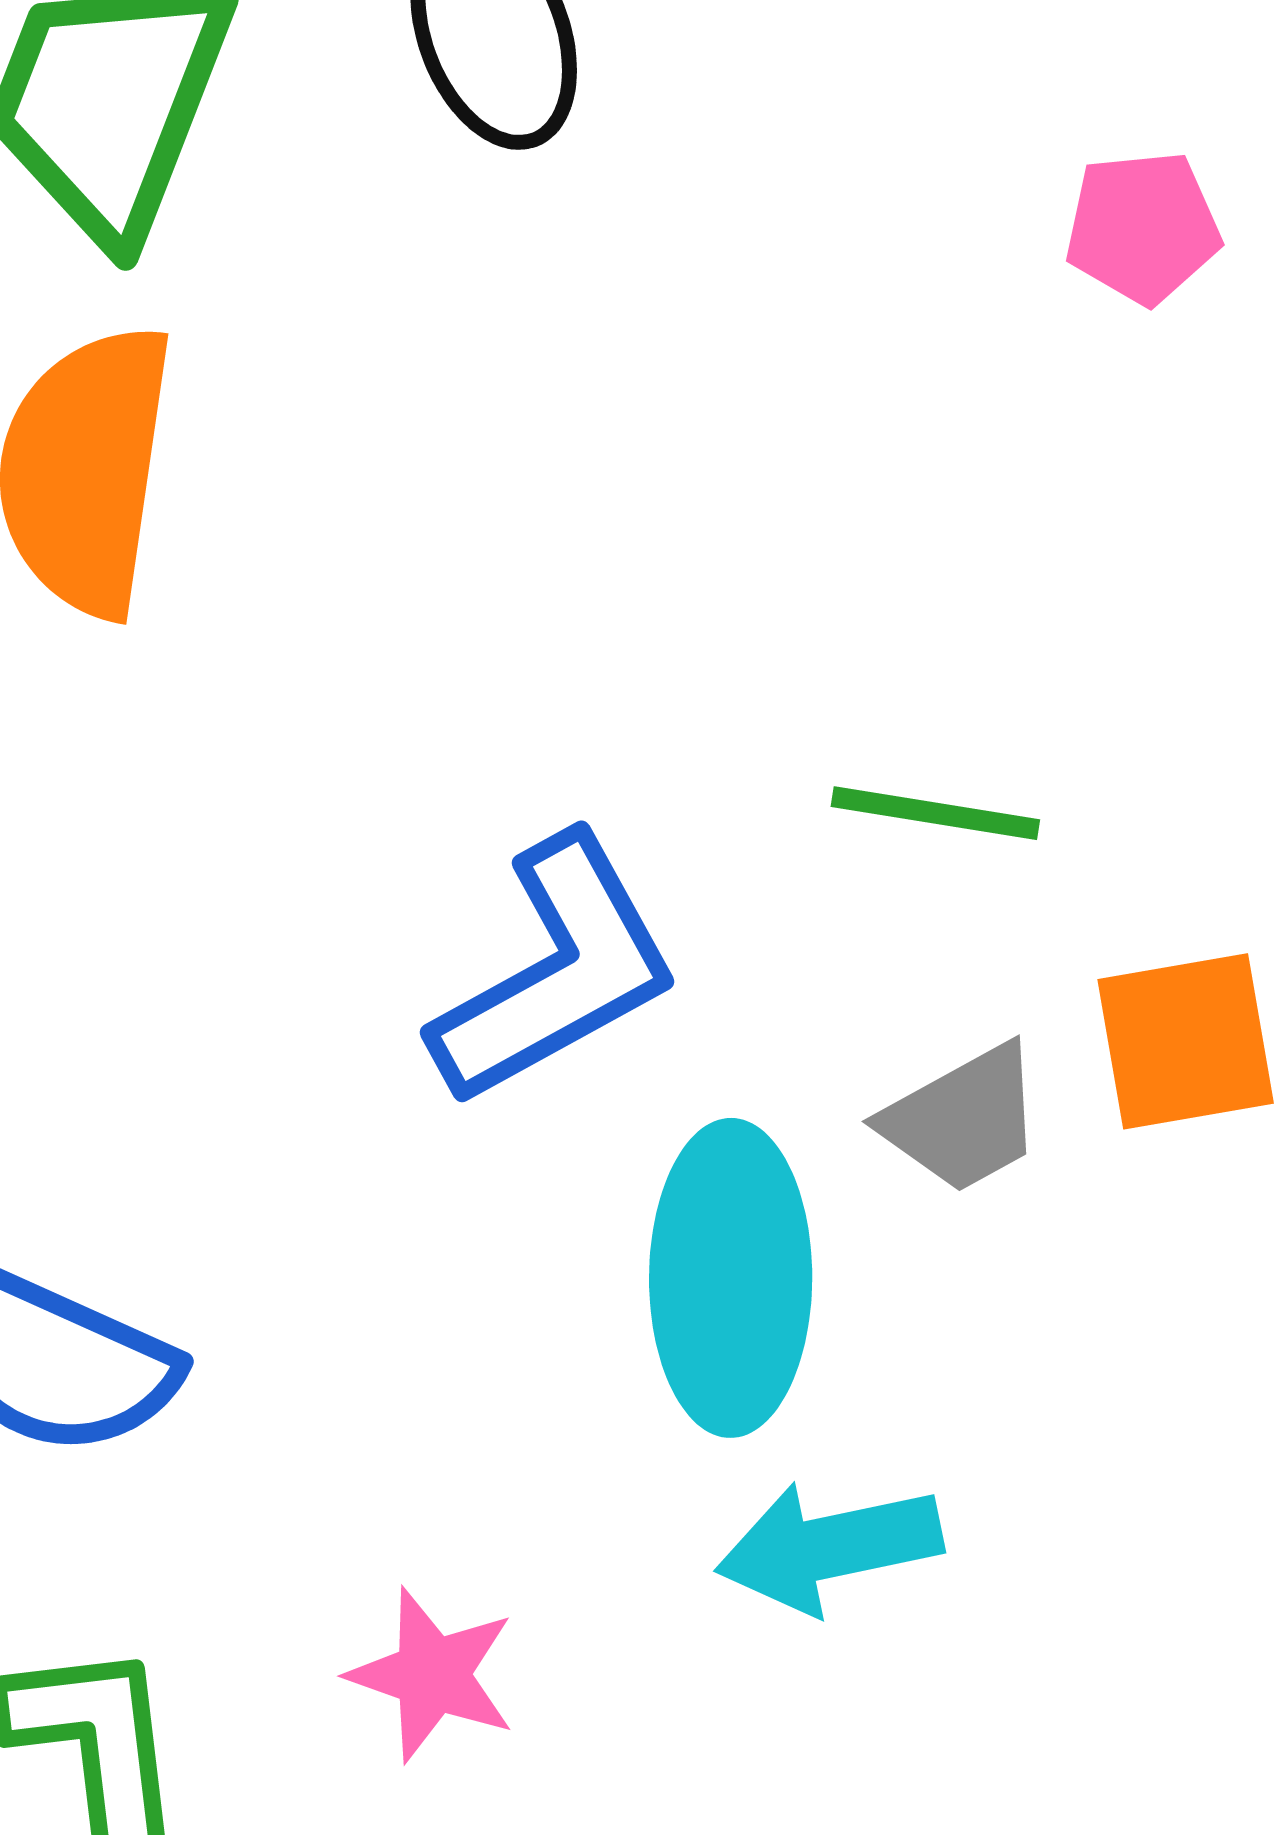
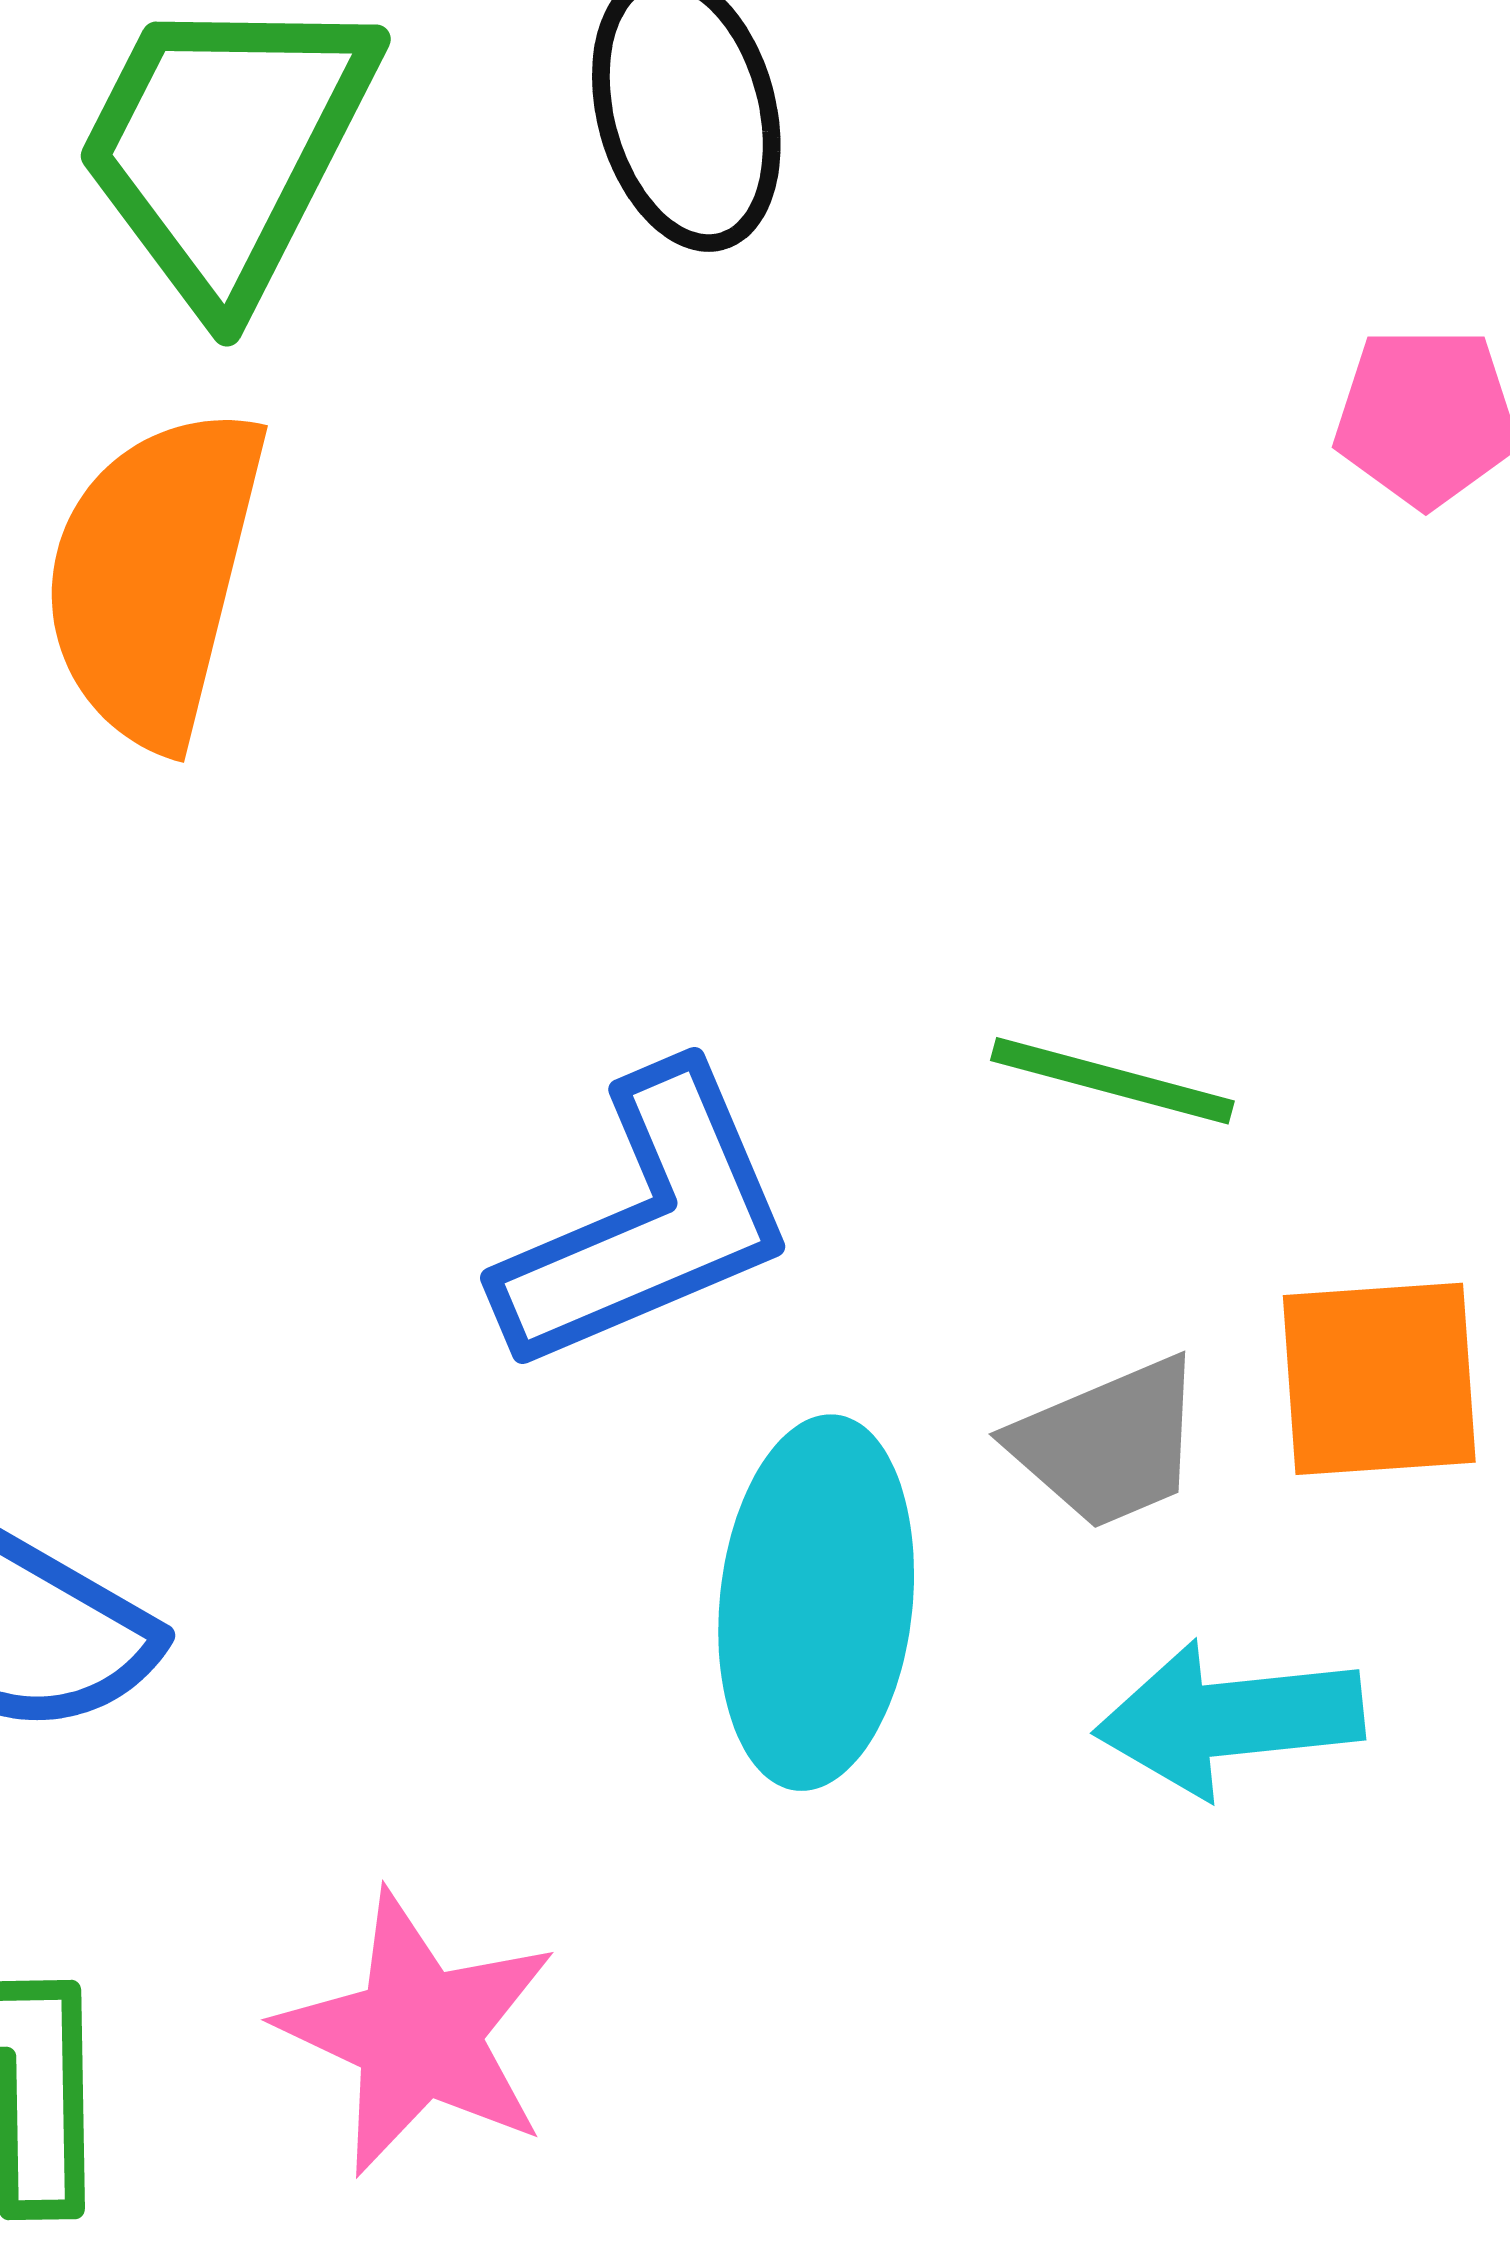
cyan arrow: (829, 1547) -> (1229, 1719), moved
pink star: (432, 1675) -> (418, 2033), size x1.4

